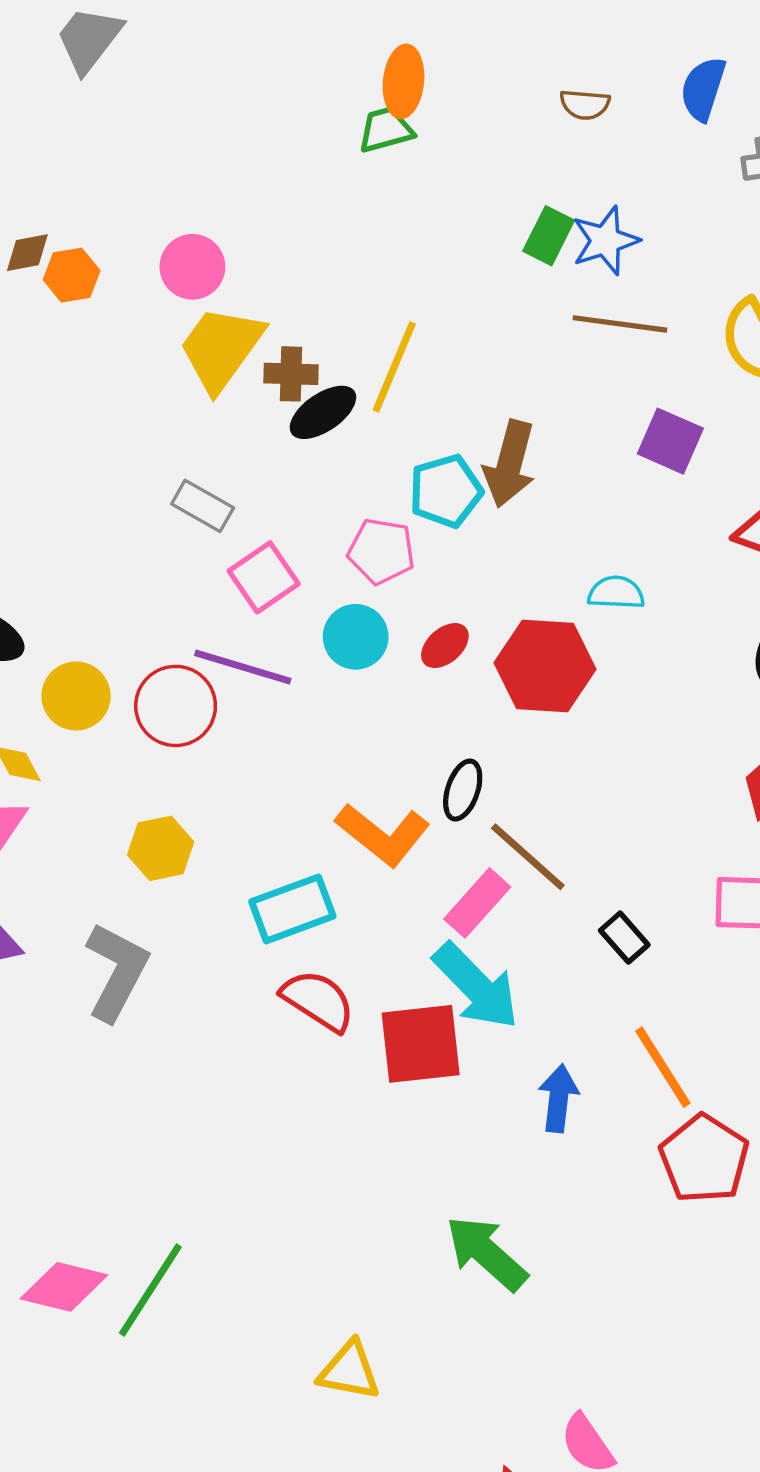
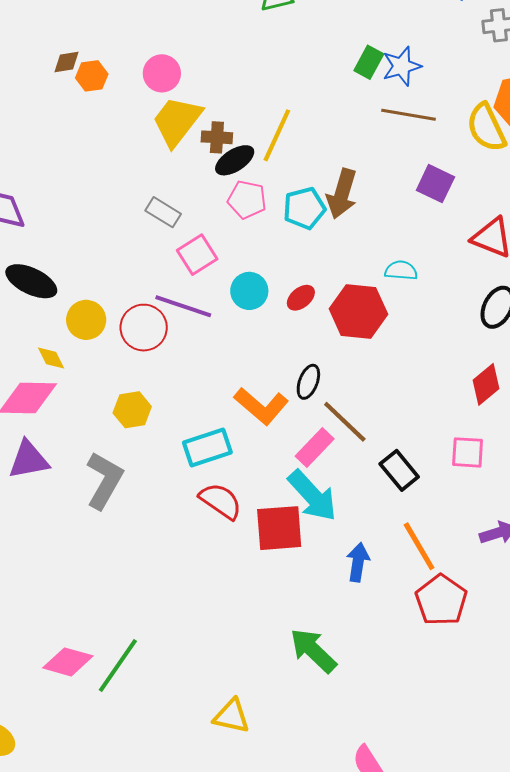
pink pentagon: (381, 551) -> (247, 200), moved
black rectangle: (624, 938) -> (399, 470), size x1.4

